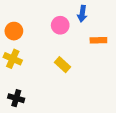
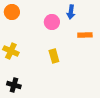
orange circle: (14, 31) -> (12, 12), moved
yellow rectangle: (63, 65) -> (54, 56), turned 32

